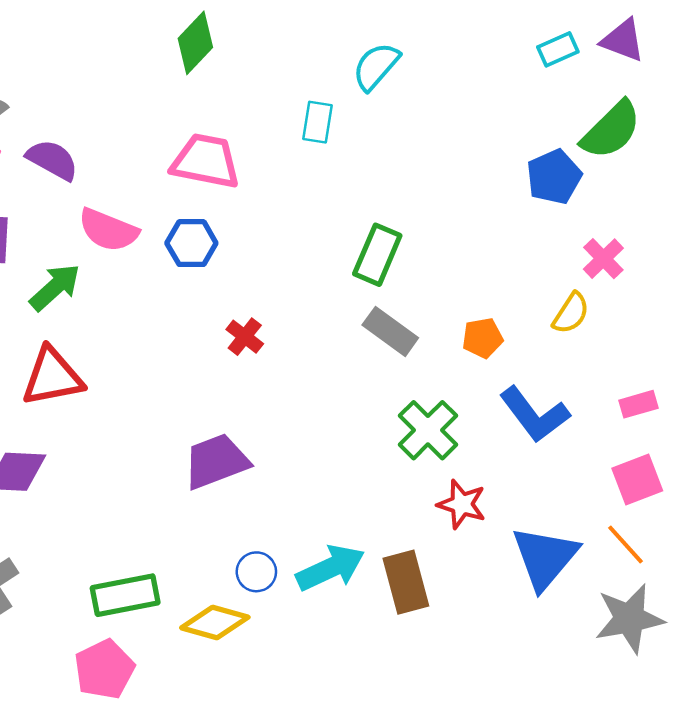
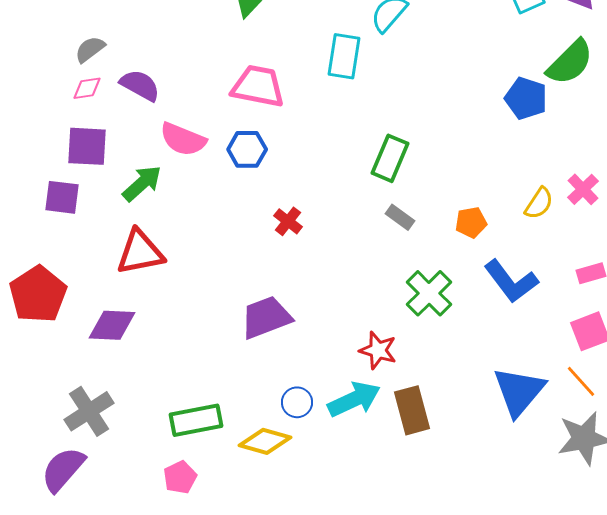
cyan rectangle: (317, 122) -> (344, 56), size x1.4
blue pentagon: (554, 177) -> (526, 98), turned -30
pink cross: (603, 259) -> (583, 189), moved
gray rectangle: (390, 331) -> (400, 217), size x0.7
red star: (462, 504) -> (378, 350), moved
pink pentagon: (104, 669) -> (180, 477), size x0.7

